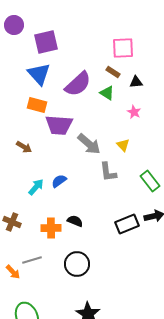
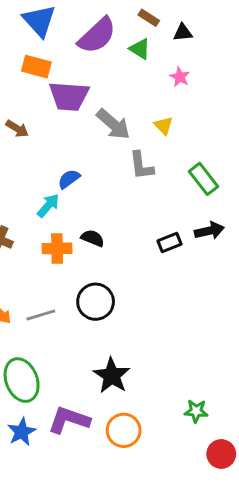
cyan arrow: (36, 187) -> (48, 206), moved
black rectangle: (127, 224) -> (169, 243), size x0.7
gray line: (32, 260) -> (41, 315), moved

